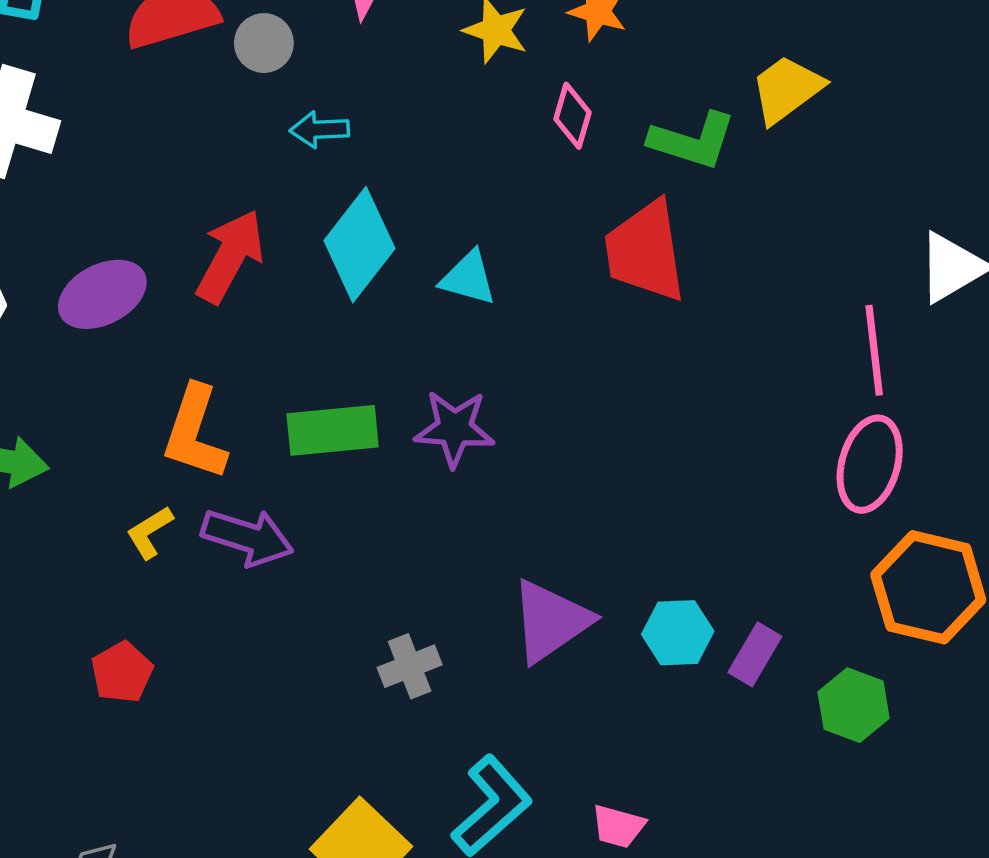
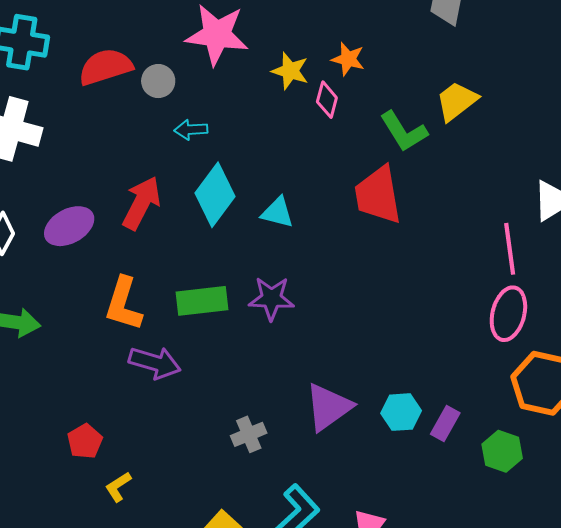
pink diamond: (572, 116) -> (327, 100), moved
green L-shape: (693, 141) -> (404, 131), turned 42
yellow L-shape: (150, 532) -> (118, 487), moved

